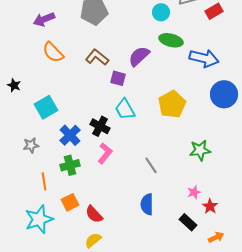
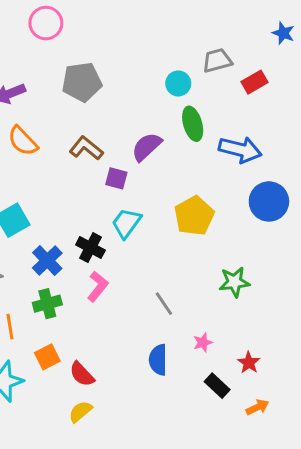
green ellipse: (171, 40) -> (193, 124), turned 60
cyan trapezoid: (125, 109) -> (126, 223), turned 65
pink star: (194, 192) -> (203, 342), moved

